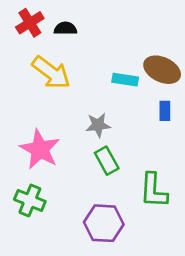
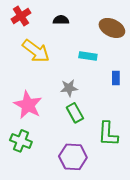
black semicircle: (65, 28) -> (61, 20), moved
brown ellipse: (162, 70) -> (112, 28), moved

